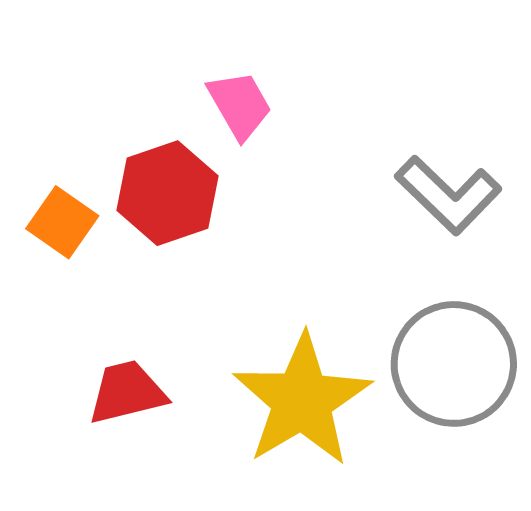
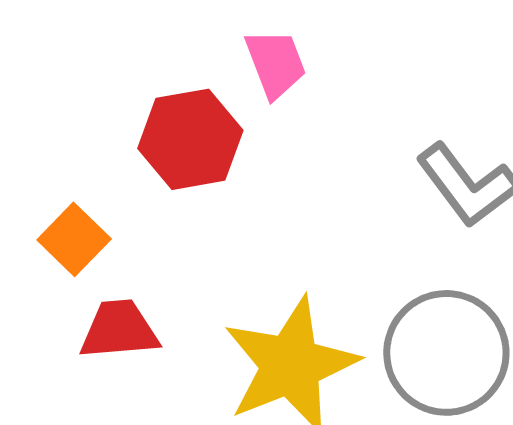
orange square: (62, 222) -> (74, 239), moved

